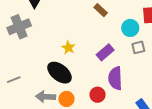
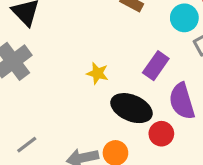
black ellipse: (59, 73) -> (132, 108), moved

